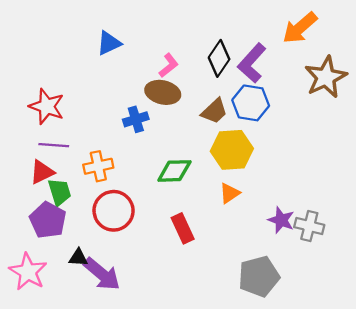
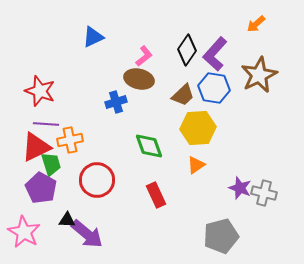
orange arrow: (300, 28) -> (256, 24), size x0.6
brown star: (326, 77) -> (259, 75), moved
orange cross: (98, 166) -> (70, 140), moved
green diamond: (174, 171) -> (149, 146), turned 72
red triangle: (42, 172) -> (36, 147), size x1.4

